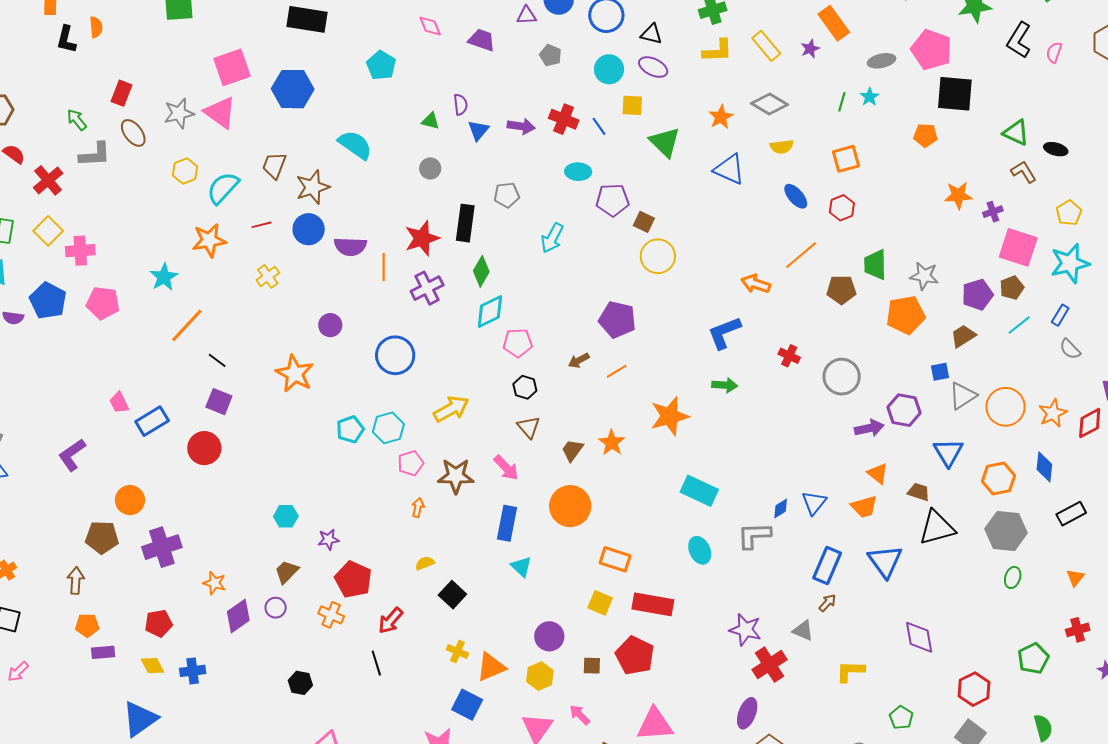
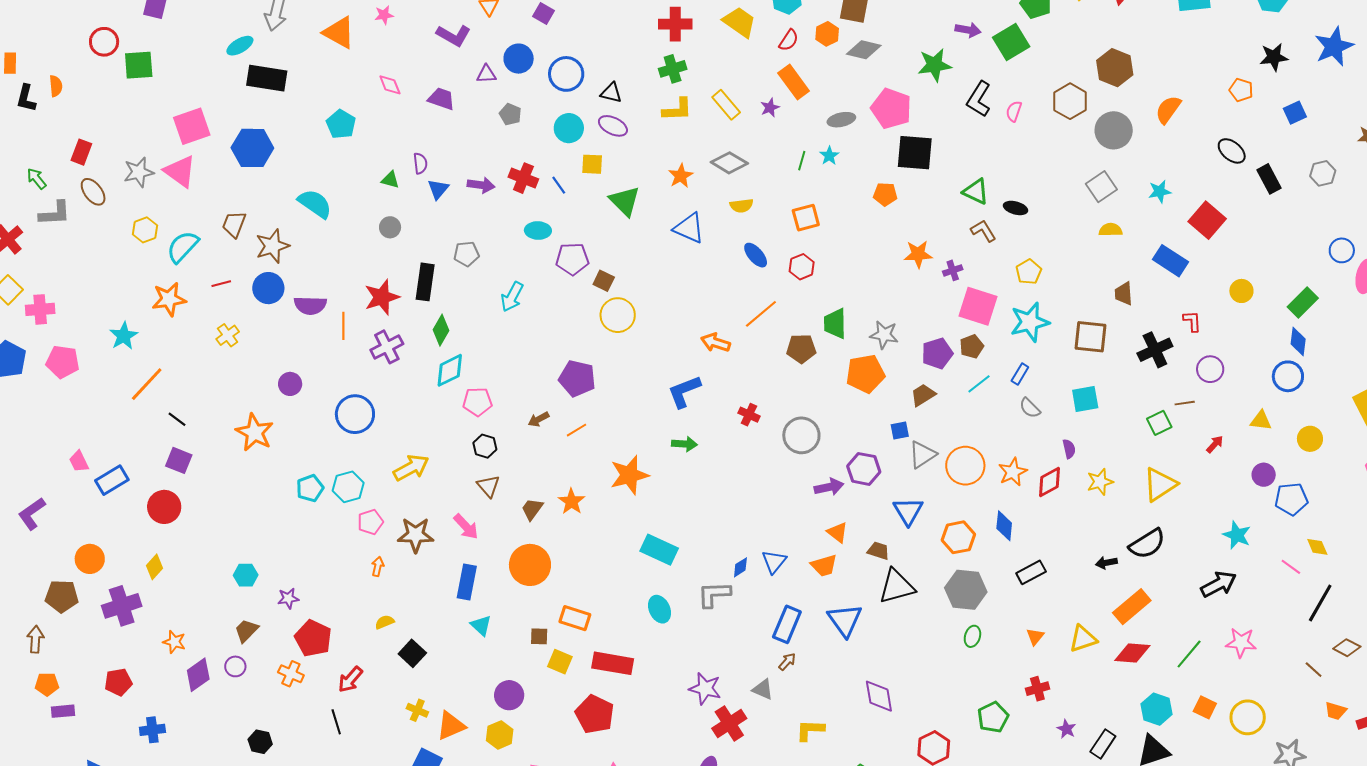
yellow diamond: (152, 666) -> (155, 567), moved, turned 70
brown square: (592, 666) -> (539, 636), moved

